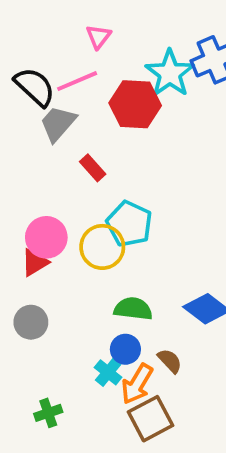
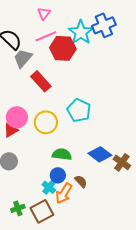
pink line: (77, 81) -> (46, 36), moved
red rectangle: (93, 168) -> (41, 81), size x1.5
cyan pentagon: (129, 224) -> (79, 110), moved
brown square: (151, 419) -> (42, 211), moved

